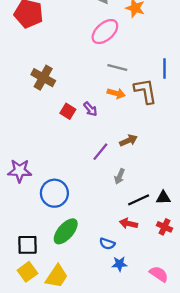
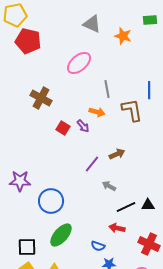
pink ellipse: (105, 32) -> (79, 63), moved
gray line: (117, 67) -> (107, 89), turned 66
orange arrow: (116, 93) -> (97, 112), moved
gray arrow: (120, 176) -> (109, 186), turned 96
red cross: (164, 227) -> (149, 244), moved, size x1.5

